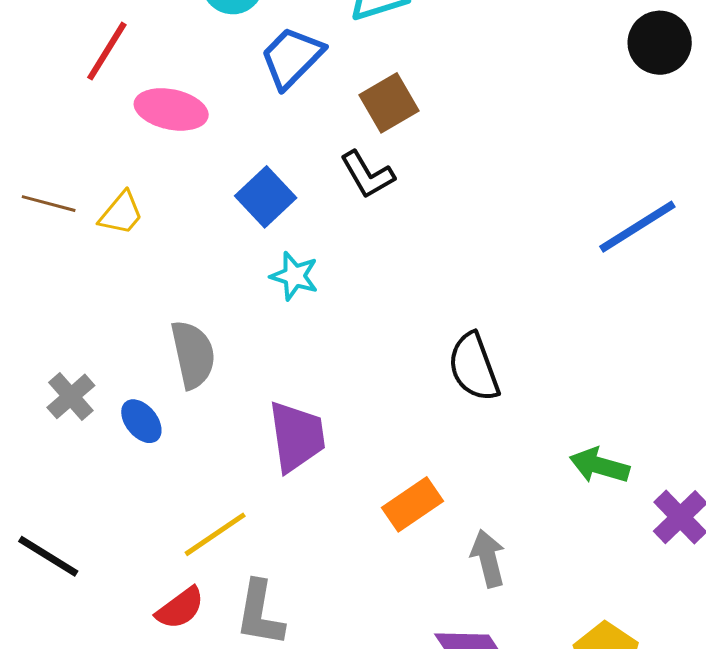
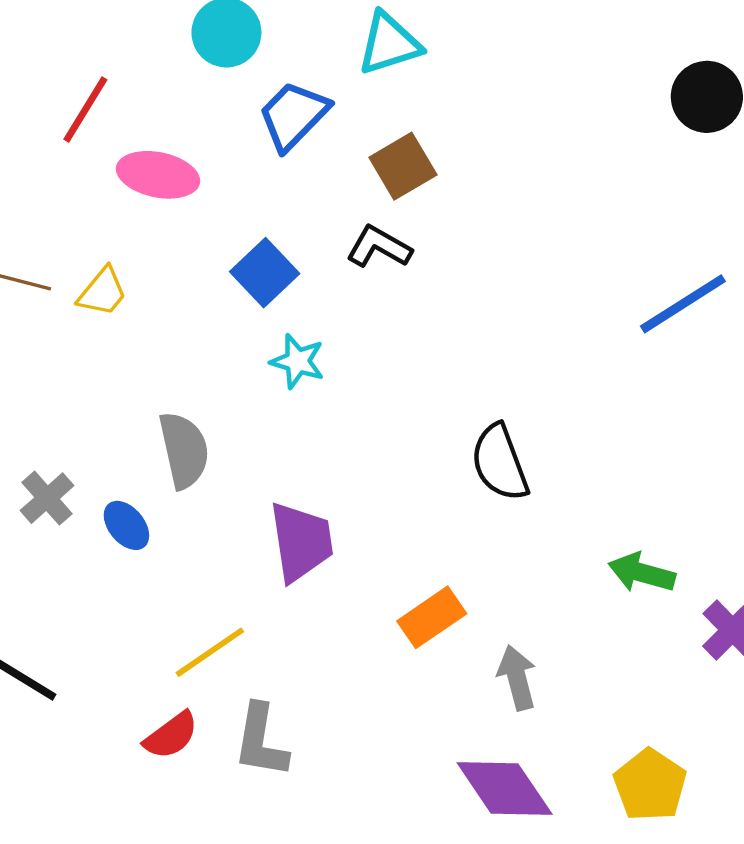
black L-shape: (367, 175) -> (379, 247), turned 150

